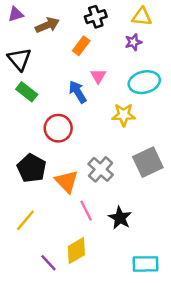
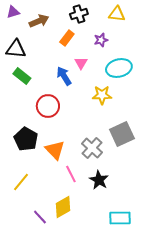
purple star: (133, 42) -> (101, 40), moved
black triangle: (19, 59) -> (16, 49), turned -45
gray cross: (101, 169) -> (92, 148), moved

